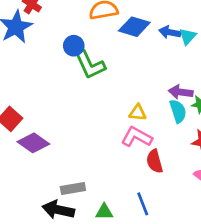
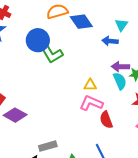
blue diamond: (134, 27) -> (81, 22), turned 45
blue arrow: (170, 32) -> (110, 41), moved
blue circle: (74, 46) -> (38, 40), size x1.5

